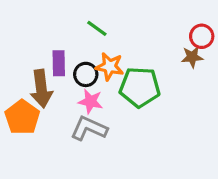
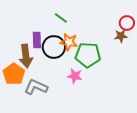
black circle: (86, 74) -> (54, 47), size x1.5
pink star: (91, 101) -> (75, 76), moved
gray L-shape: (89, 128) -> (36, 87), moved

